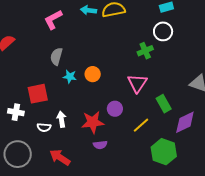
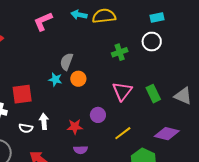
green cross: (145, 51) -> (120, 52), moved
gray semicircle: (56, 56) -> (67, 62), moved
green rectangle: (164, 104) -> (153, 94), moved
red star: (93, 122) -> (75, 127), size x0.7
purple diamond: (185, 122) -> (167, 134), turned 35

